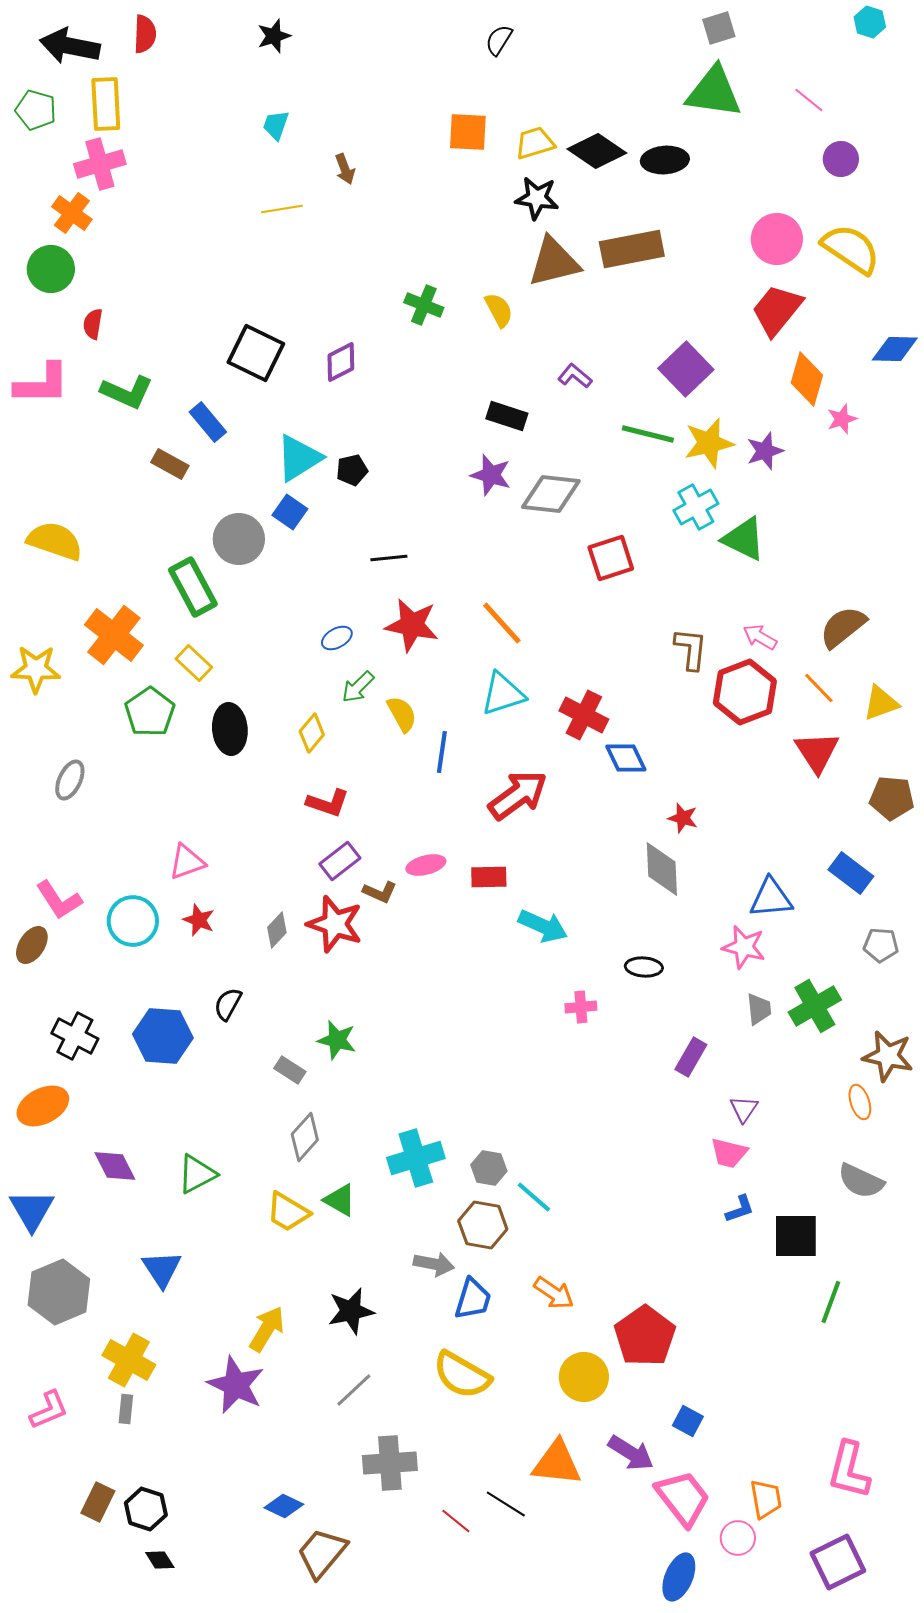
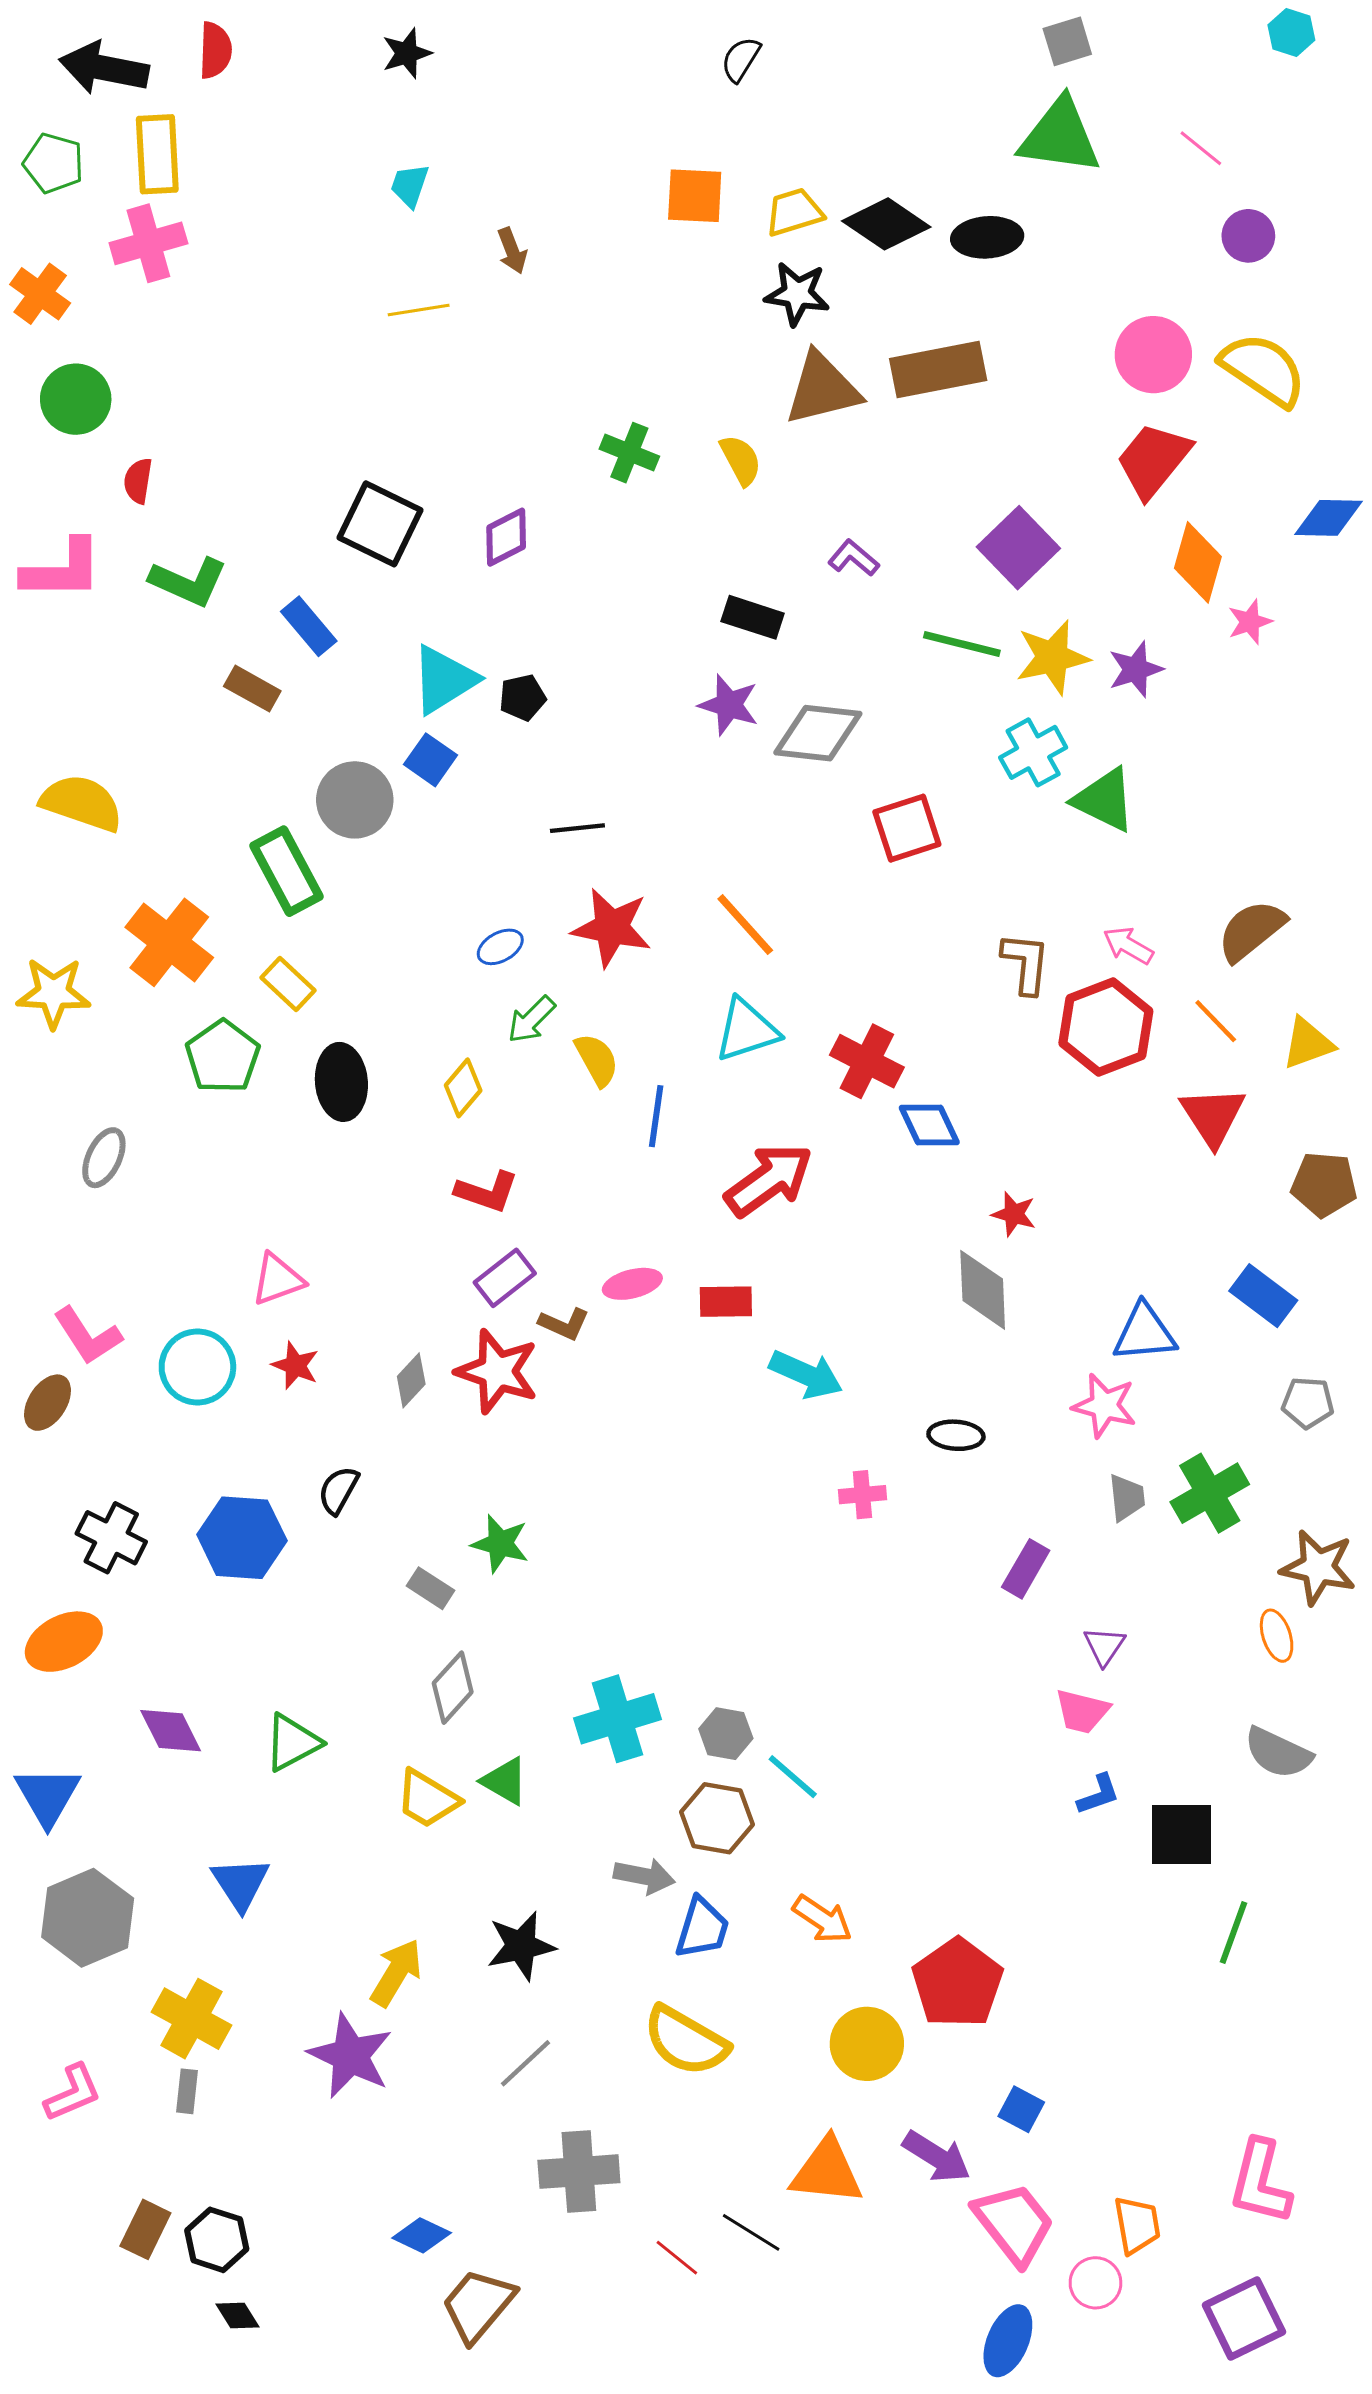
orange cross: (72, 213) -> (40, 294), moved

